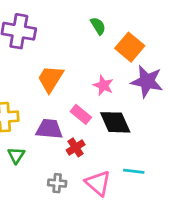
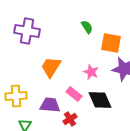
orange square: (130, 47) -> (111, 43), turned -30

